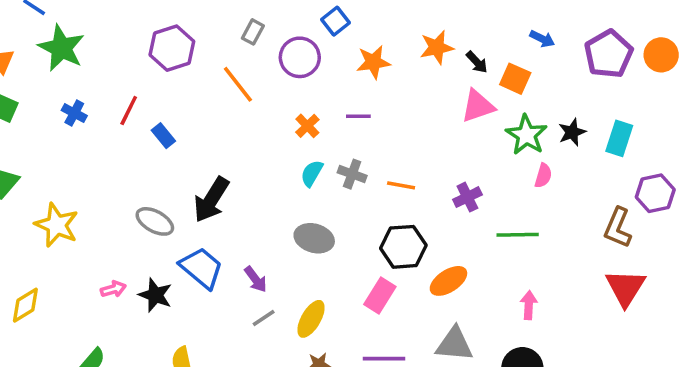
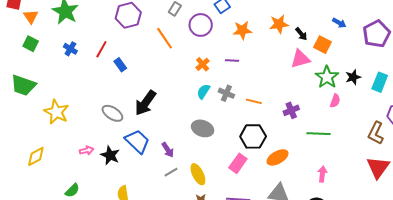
yellow ellipse: (311, 319) -> (198, 174), turned -60

